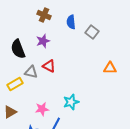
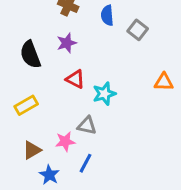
gray triangle: (31, 72) -> (87, 126), moved
cyan star: (71, 102) -> (104, 94), moved
brown triangle: (10, 112) -> (32, 150), moved

